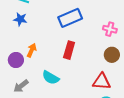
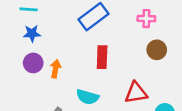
purple circle: (16, 60) -> (33, 63), moved
red triangle: (102, 82) -> (136, 93), moved

